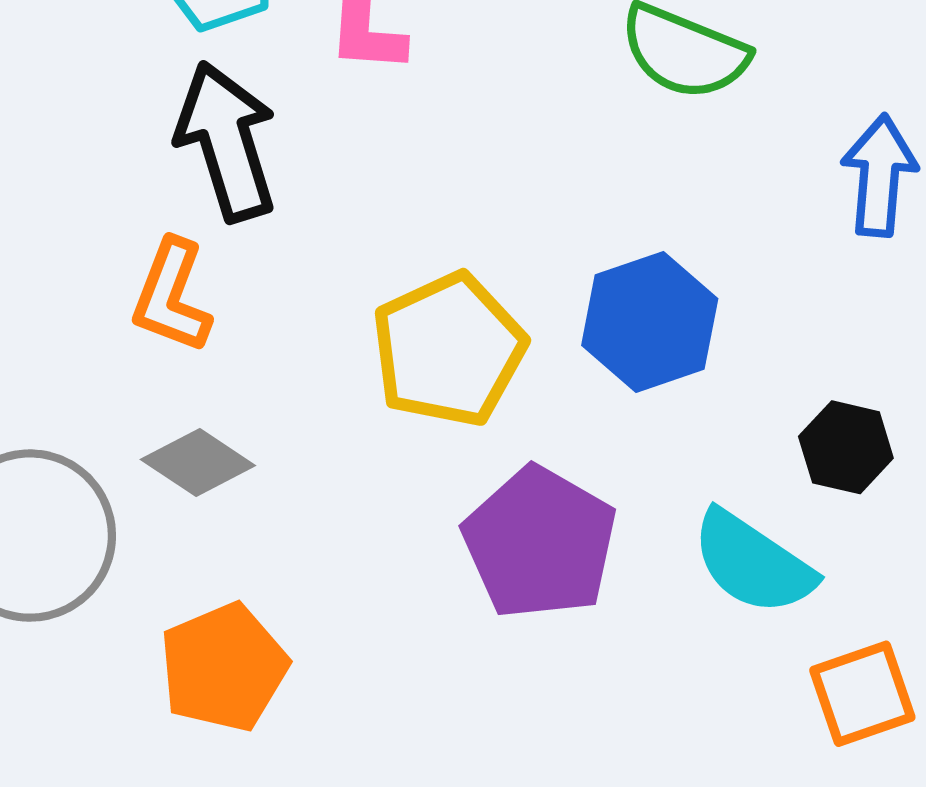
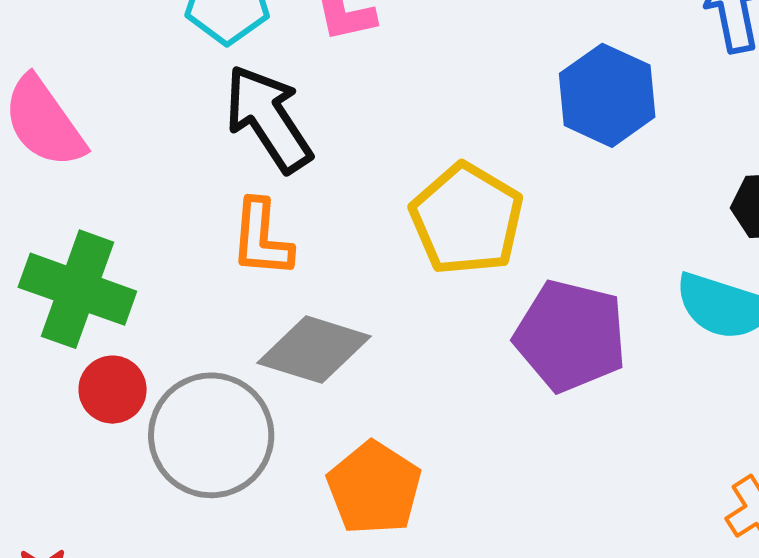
blue hexagon: (650, 322) -> (607, 95), moved
gray diamond: (198, 462) -> (314, 350), size x1.4

